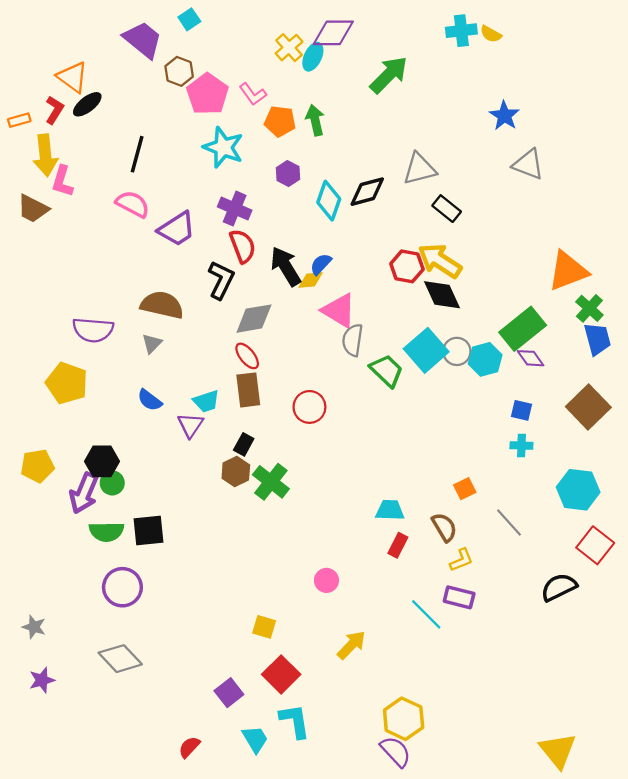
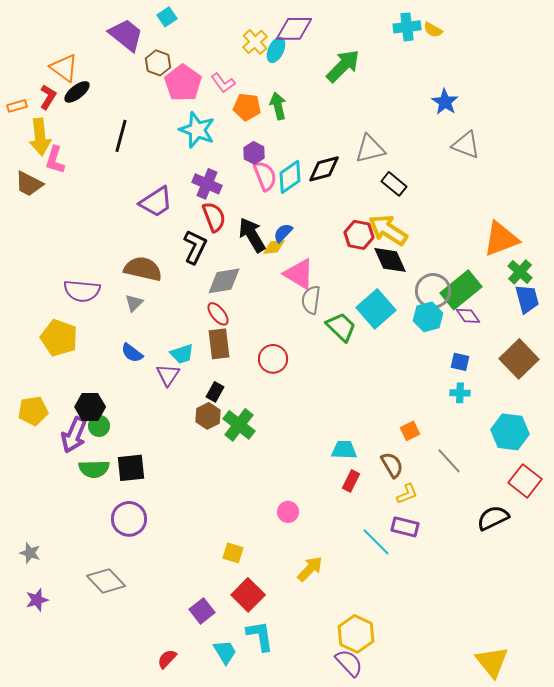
cyan diamond: (329, 201) -> (290, 177), turned 36
pink semicircle: (133, 204) -> (265, 176), moved, turned 40
gray circle: (457, 351) -> (433, 291), moved, size x1.4
purple circle: (122, 587) -> (129, 519), moved

